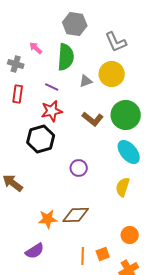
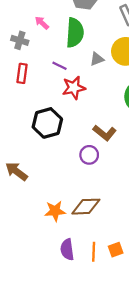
red star: (52, 111) -> (74, 88), moved
brown L-shape: (93, 119) -> (105, 133), moved
purple semicircle: (35, 251) -> (67, 250), moved, turned 114

